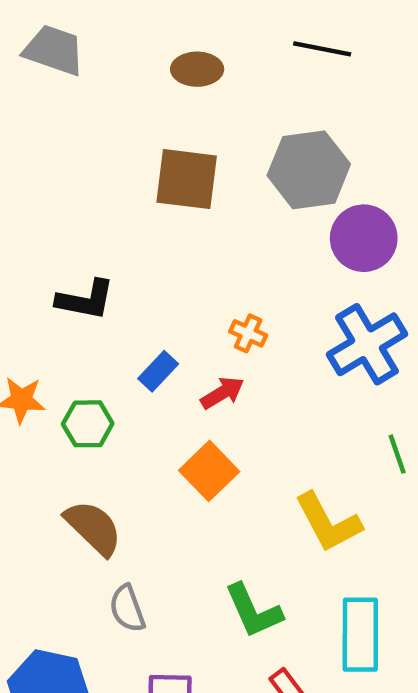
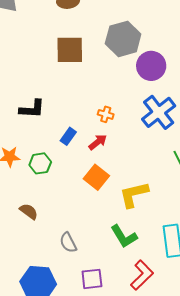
yellow L-shape: (328, 522) -> (134, 195), moved, turned 112
brown semicircle: (93, 528) -> (29, 211), moved, size x0.7

